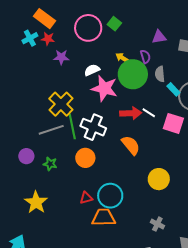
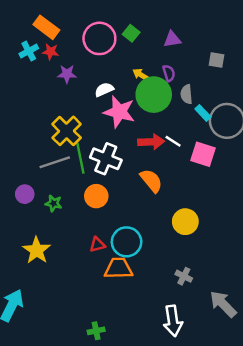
purple triangle: (159, 37) -> (172, 39), moved

